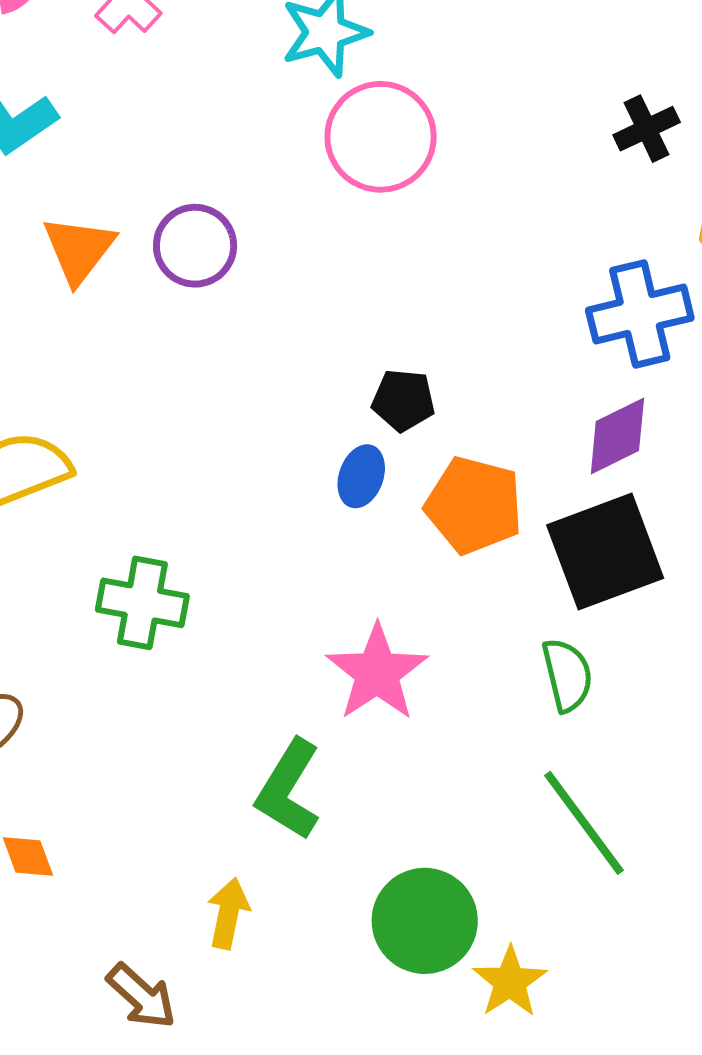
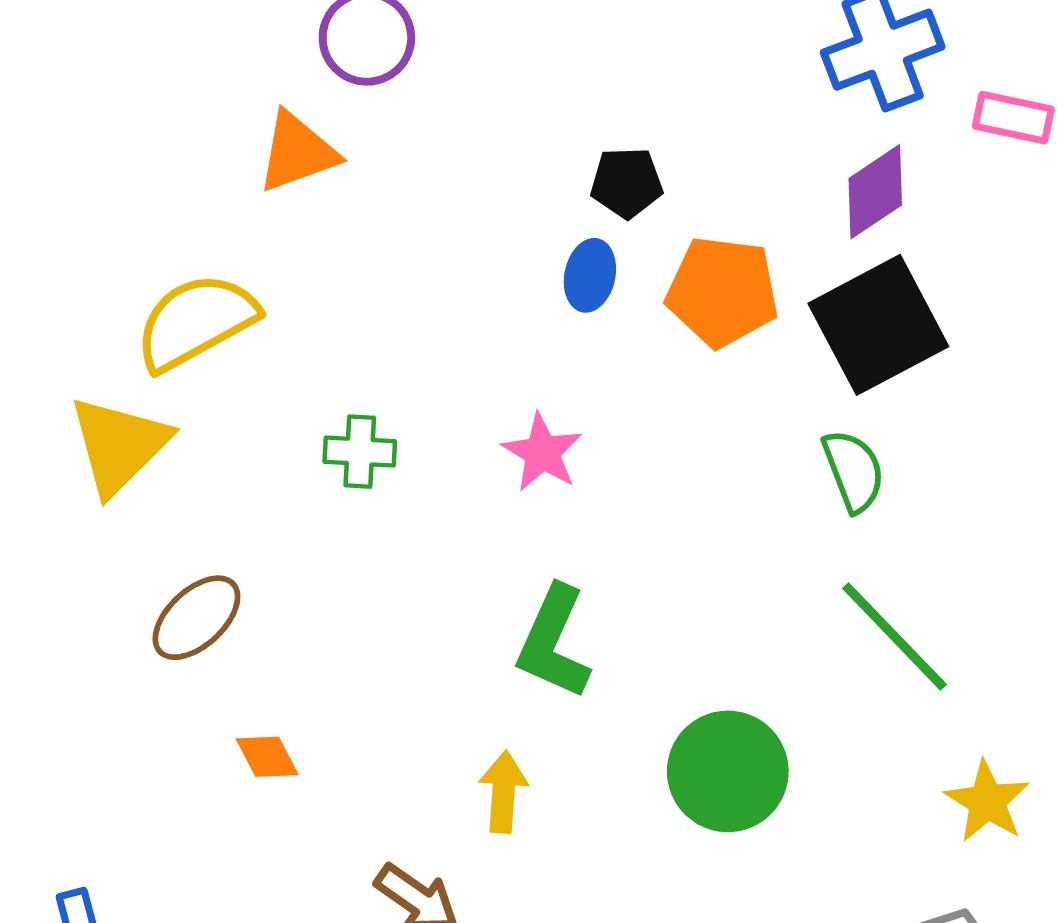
orange triangle: (79, 250) -> (297, 152), moved, turned 40
green cross: (142, 603) -> (360, 452), size x0.7
pink star: (377, 673) -> (542, 453), moved, size x0.7
yellow star: (510, 982) -> (987, 802), moved

